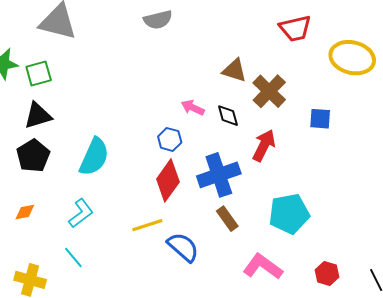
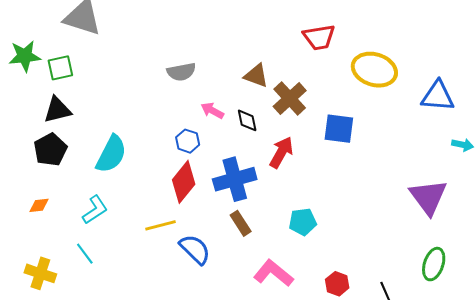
gray semicircle: (158, 20) -> (181, 72), moved
blue square: (320, 119) -> (339, 129), size x1.4
cyan pentagon: (289, 214) -> (303, 222), size x0.7

